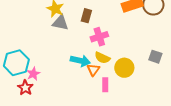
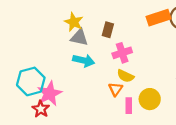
cyan arrow: (80, 61) -> (84, 61), moved
yellow circle: (124, 68) -> (150, 99), moved
pink star: (33, 74) -> (50, 94), size x1.6

